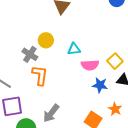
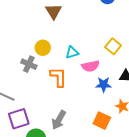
yellow square: (115, 61) -> (113, 46), moved
orange L-shape: (40, 75) -> (58, 77), moved

